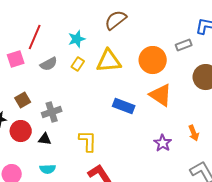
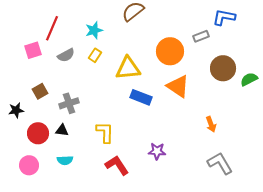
yellow triangle: (109, 61) -> (128, 68), moved
red circle: (21, 131) -> (38, 133), moved
purple star: (163, 143) -> (157, 151), moved, turned -30

